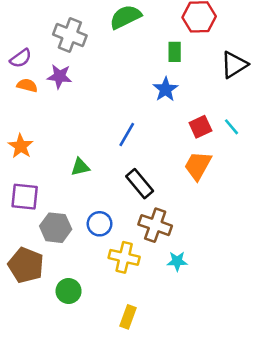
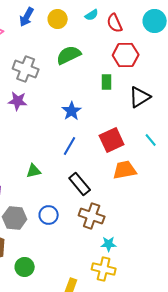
black triangle: (234, 65) -> (140, 97), moved
blue star: (166, 89) -> (72, 111), moved
red square: (200, 127) -> (112, 140), moved, size x1.4
orange trapezoid: (198, 166) -> (125, 170), turned 50
yellow cross: (124, 257) -> (104, 269), moved

